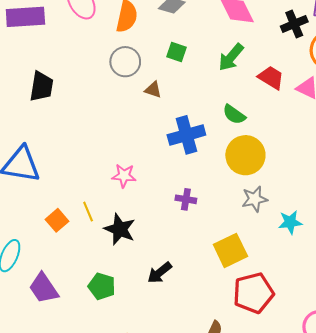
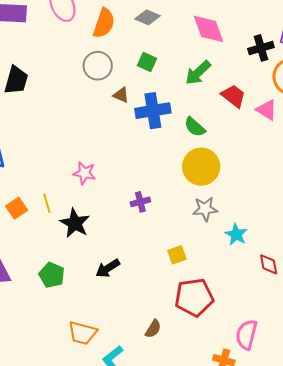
blue cross: (186, 135) -> (153, 111), moved
purple cross: (186, 199) -> (140, 202), turned -30
cyan star: (290, 222) -> (236, 234), turned 30
yellow square: (230, 250) -> (177, 255), size x0.6

